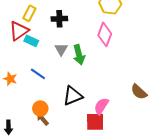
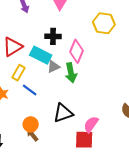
yellow rectangle: (29, 13) -> (19, 73), moved
pink diamond: (105, 34) -> (76, 51), moved
cyan rectangle: (31, 41) -> (41, 55), moved, size x1.5
gray triangle: (61, 49) -> (53, 67), turned 32

